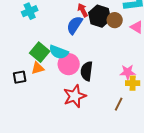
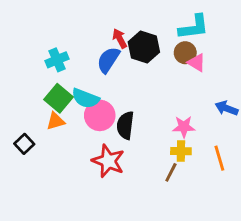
cyan cross: (30, 11) -> (57, 60), moved
brown circle: (115, 20) -> (185, 53), moved
black square: (20, 77) -> (24, 144), moved, turned -32
yellow cross: (133, 83) -> (181, 151), moved
red star: (75, 96) -> (108, 161), turned -30

